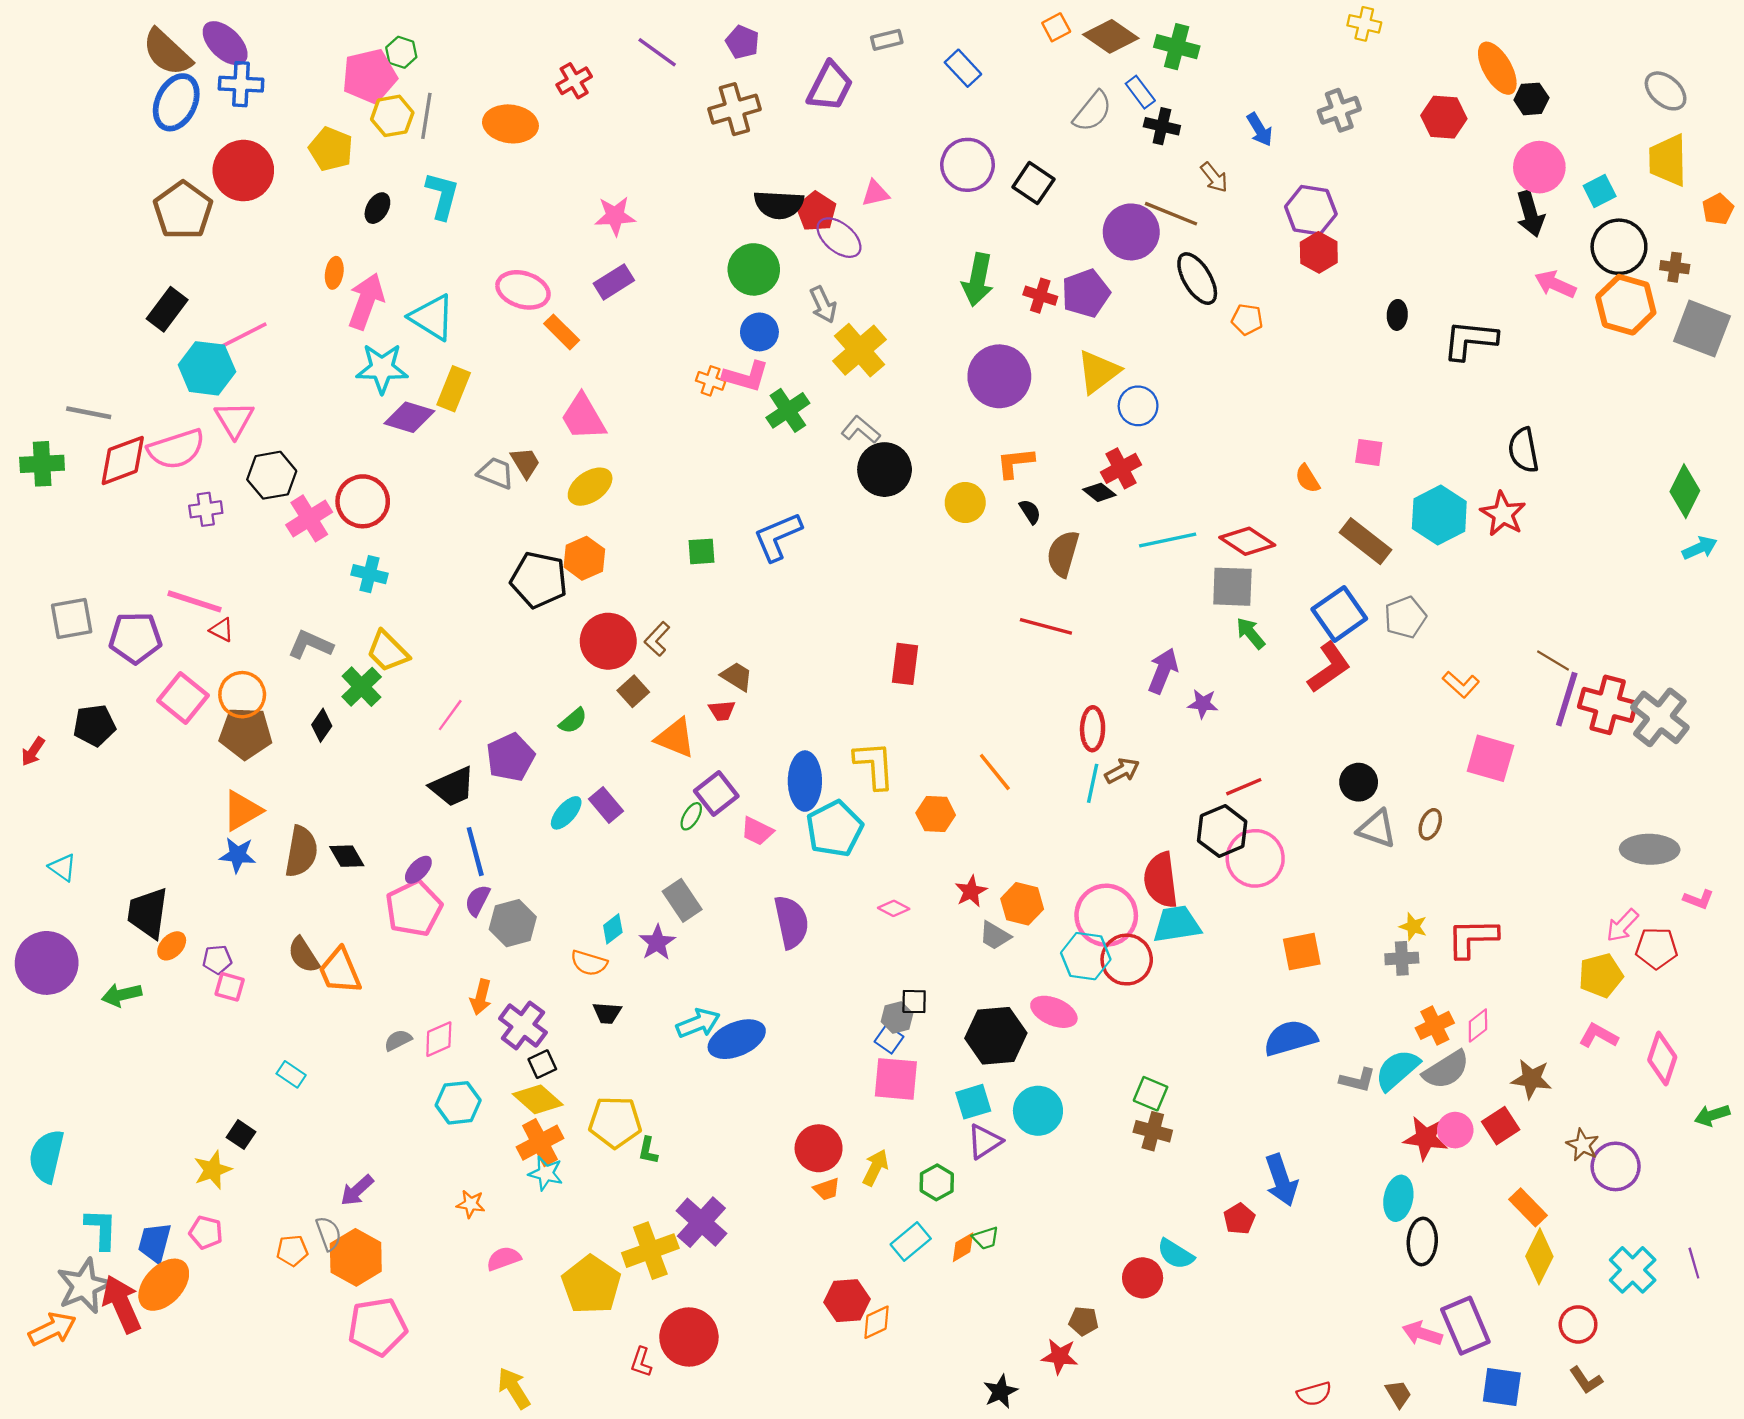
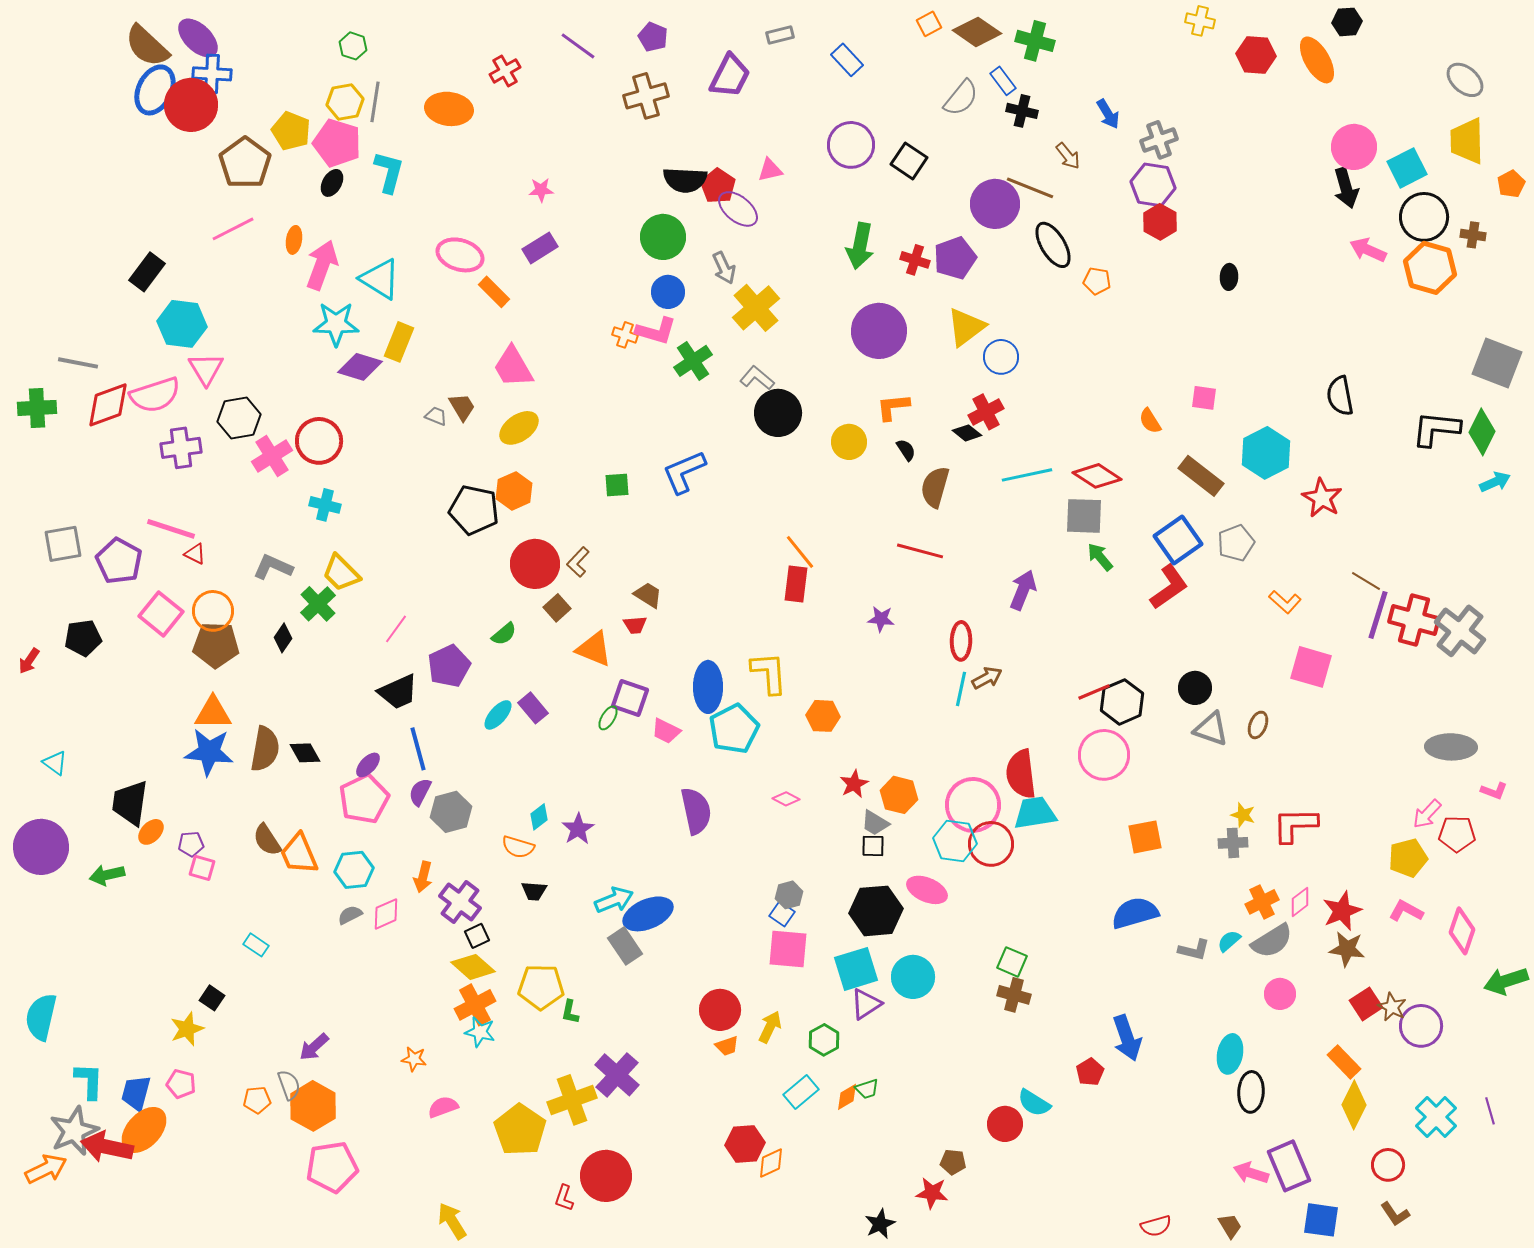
pink pentagon: (369, 76) -> (337, 143), moved, turned 30
black hexagon: (1531, 99) -> (1347, 22), moved
gray cross: (1339, 110) -> (1159, 140), moved
red hexagon: (1444, 117) -> (1256, 55), moved
red circle: (243, 171) -> (191, 105), moved
cyan square: (1600, 191) -> (1407, 168), size x1.4
brown pentagon: (183, 210) -> (245, 163), moved
pink star: (615, 216) -> (541, 190), size x0.7
gray square: (1702, 329) -> (1497, 363), moved
pink line: (243, 335) -> (233, 229), moved
black L-shape: (1470, 340) -> (1436, 429), moved
gray trapezoid: (496, 473) -> (436, 416), size x0.7
purple cross: (206, 509) -> (181, 448), size x1.4
red star: (1503, 514) -> (1322, 498), moved
purple pentagon: (135, 638) -> (119, 561), turned 30
purple star: (1203, 704) -> (881, 619), moved
orange line: (995, 772) -> (800, 552), moved
purple square: (716, 794) -> (630, 698), turned -33
orange triangle: (242, 811) -> (213, 713), turned 30
black hexagon: (1222, 831) -> (1122, 702), moved
blue star: (238, 855) -> (209, 752), size x1.5
gray rectangle: (682, 900) -> (625, 946), moved
black square: (914, 1002) -> (873, 846), moved
cyan semicircle: (1397, 1070) -> (1229, 941), size x0.6
cyan square: (973, 1102) -> (856, 969), size x1.4
cyan hexagon: (458, 1103) -> (354, 870), moved
green arrow: (1712, 1115) -> (1506, 981), size x1.4
red square: (1501, 1126) -> (1366, 1004), moved
red star: (1426, 1138) -> (1342, 911), moved, turned -30
red arrow: (122, 1304) -> (107, 1147), turned -54

